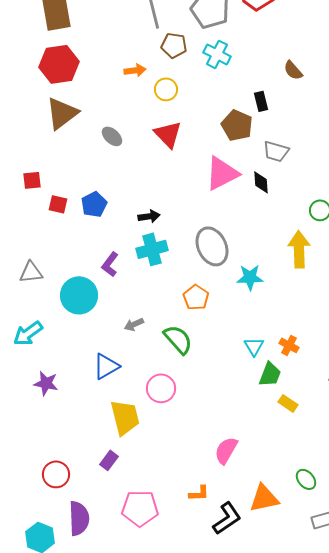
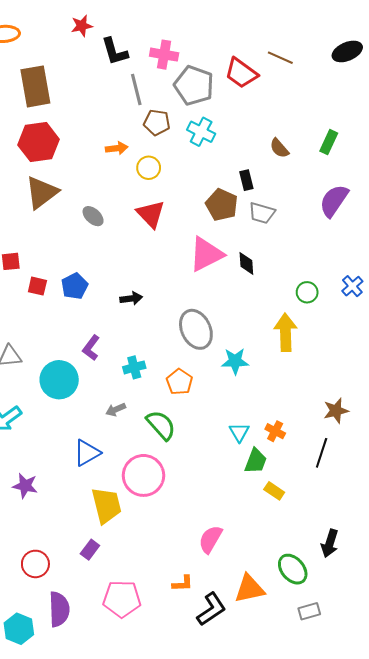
gray trapezoid: (276, 151) -> (262, 213), moved
cyan cross: (152, 249) -> (134, 367), moved, size x0.7
purple star: (46, 383) -> (25, 486), moved
pink circle: (161, 388) -> (143, 475), size x1.4
green ellipse: (306, 479) -> (293, 569), size x1.4

